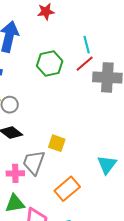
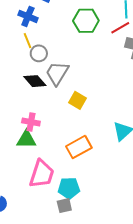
gray trapezoid: (34, 162) -> (57, 73), moved
green triangle: (15, 204) -> (26, 139), moved

